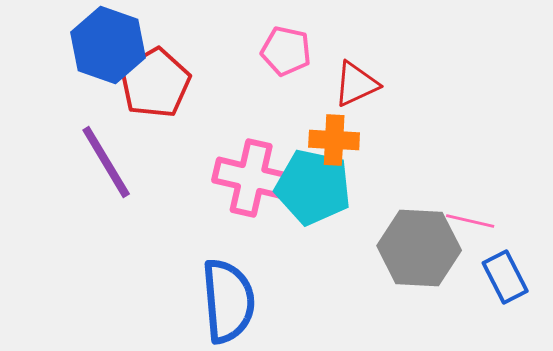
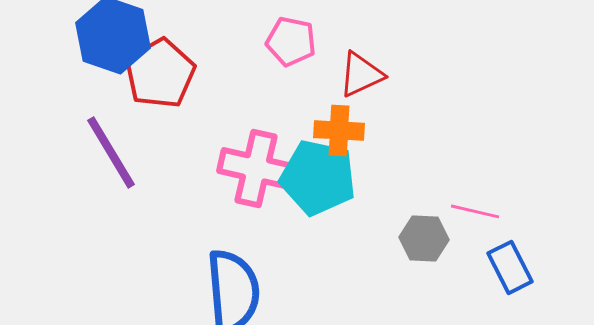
gray hexagon: (419, 248) -> (424, 238), size x0.6

